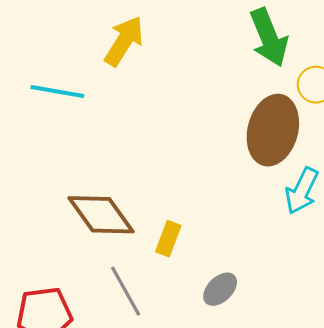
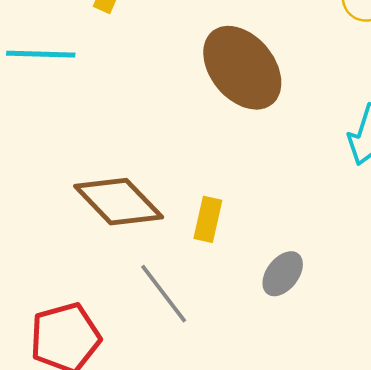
brown ellipse: (273, 130) -> (242, 68), moved, turned -46

